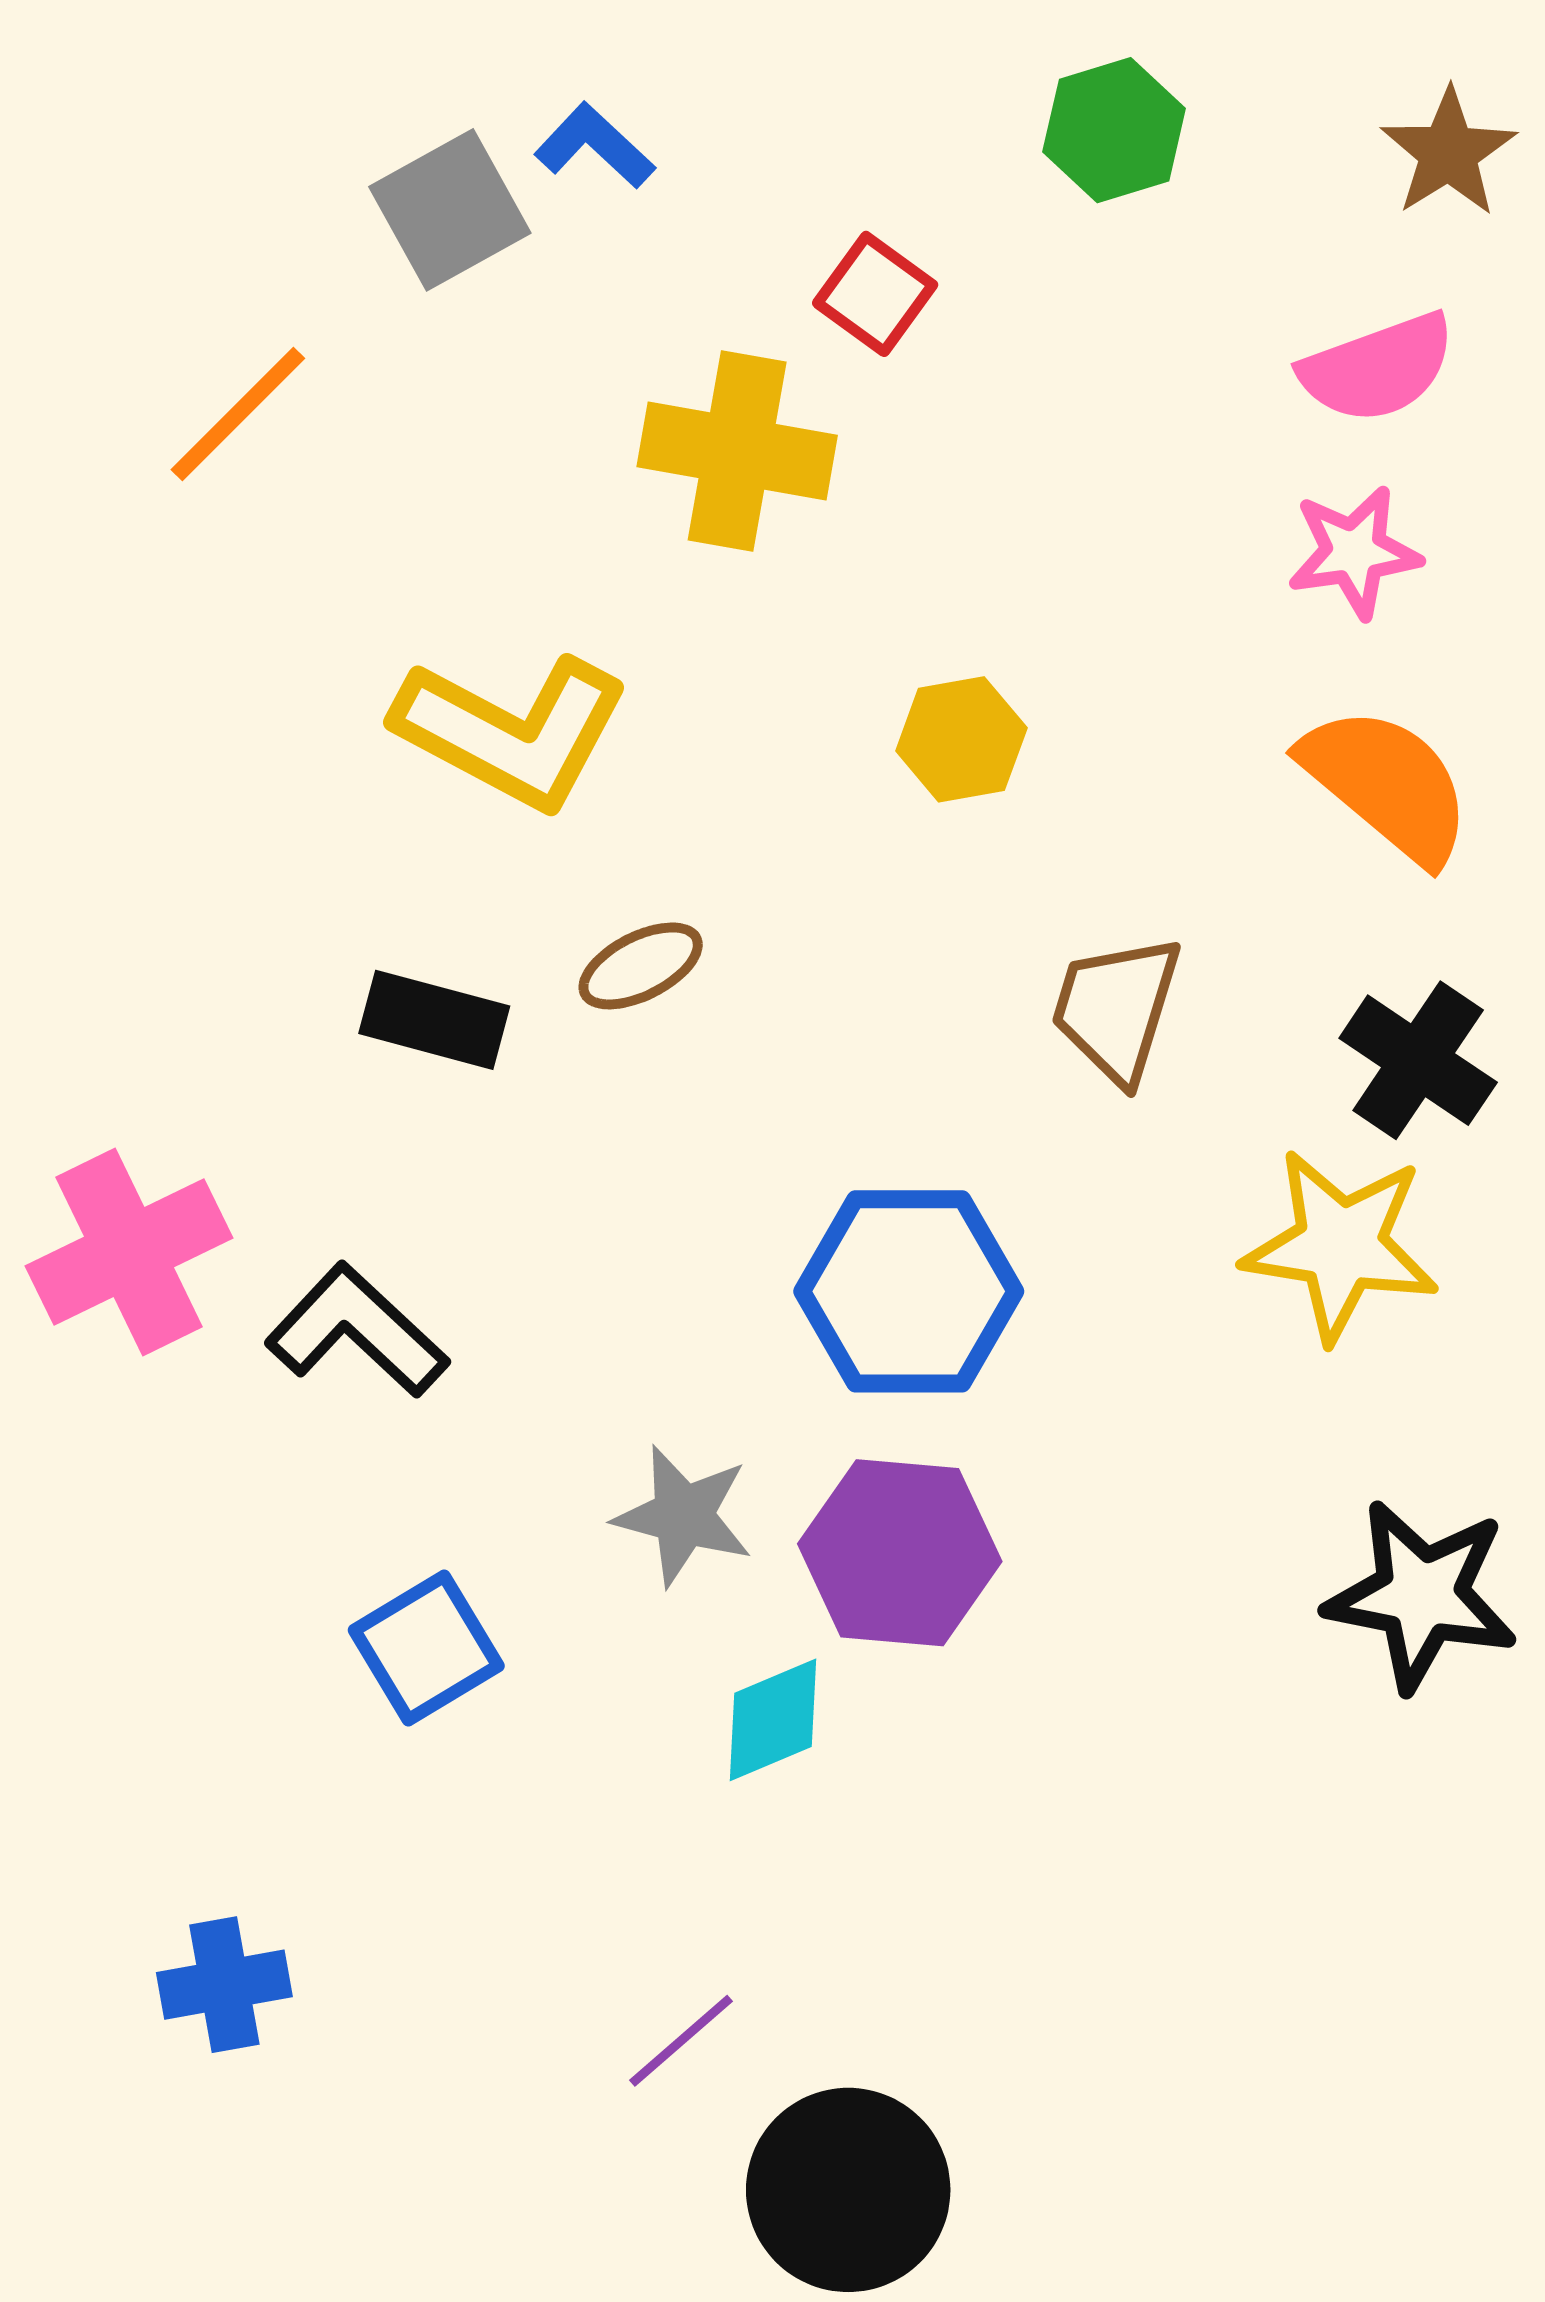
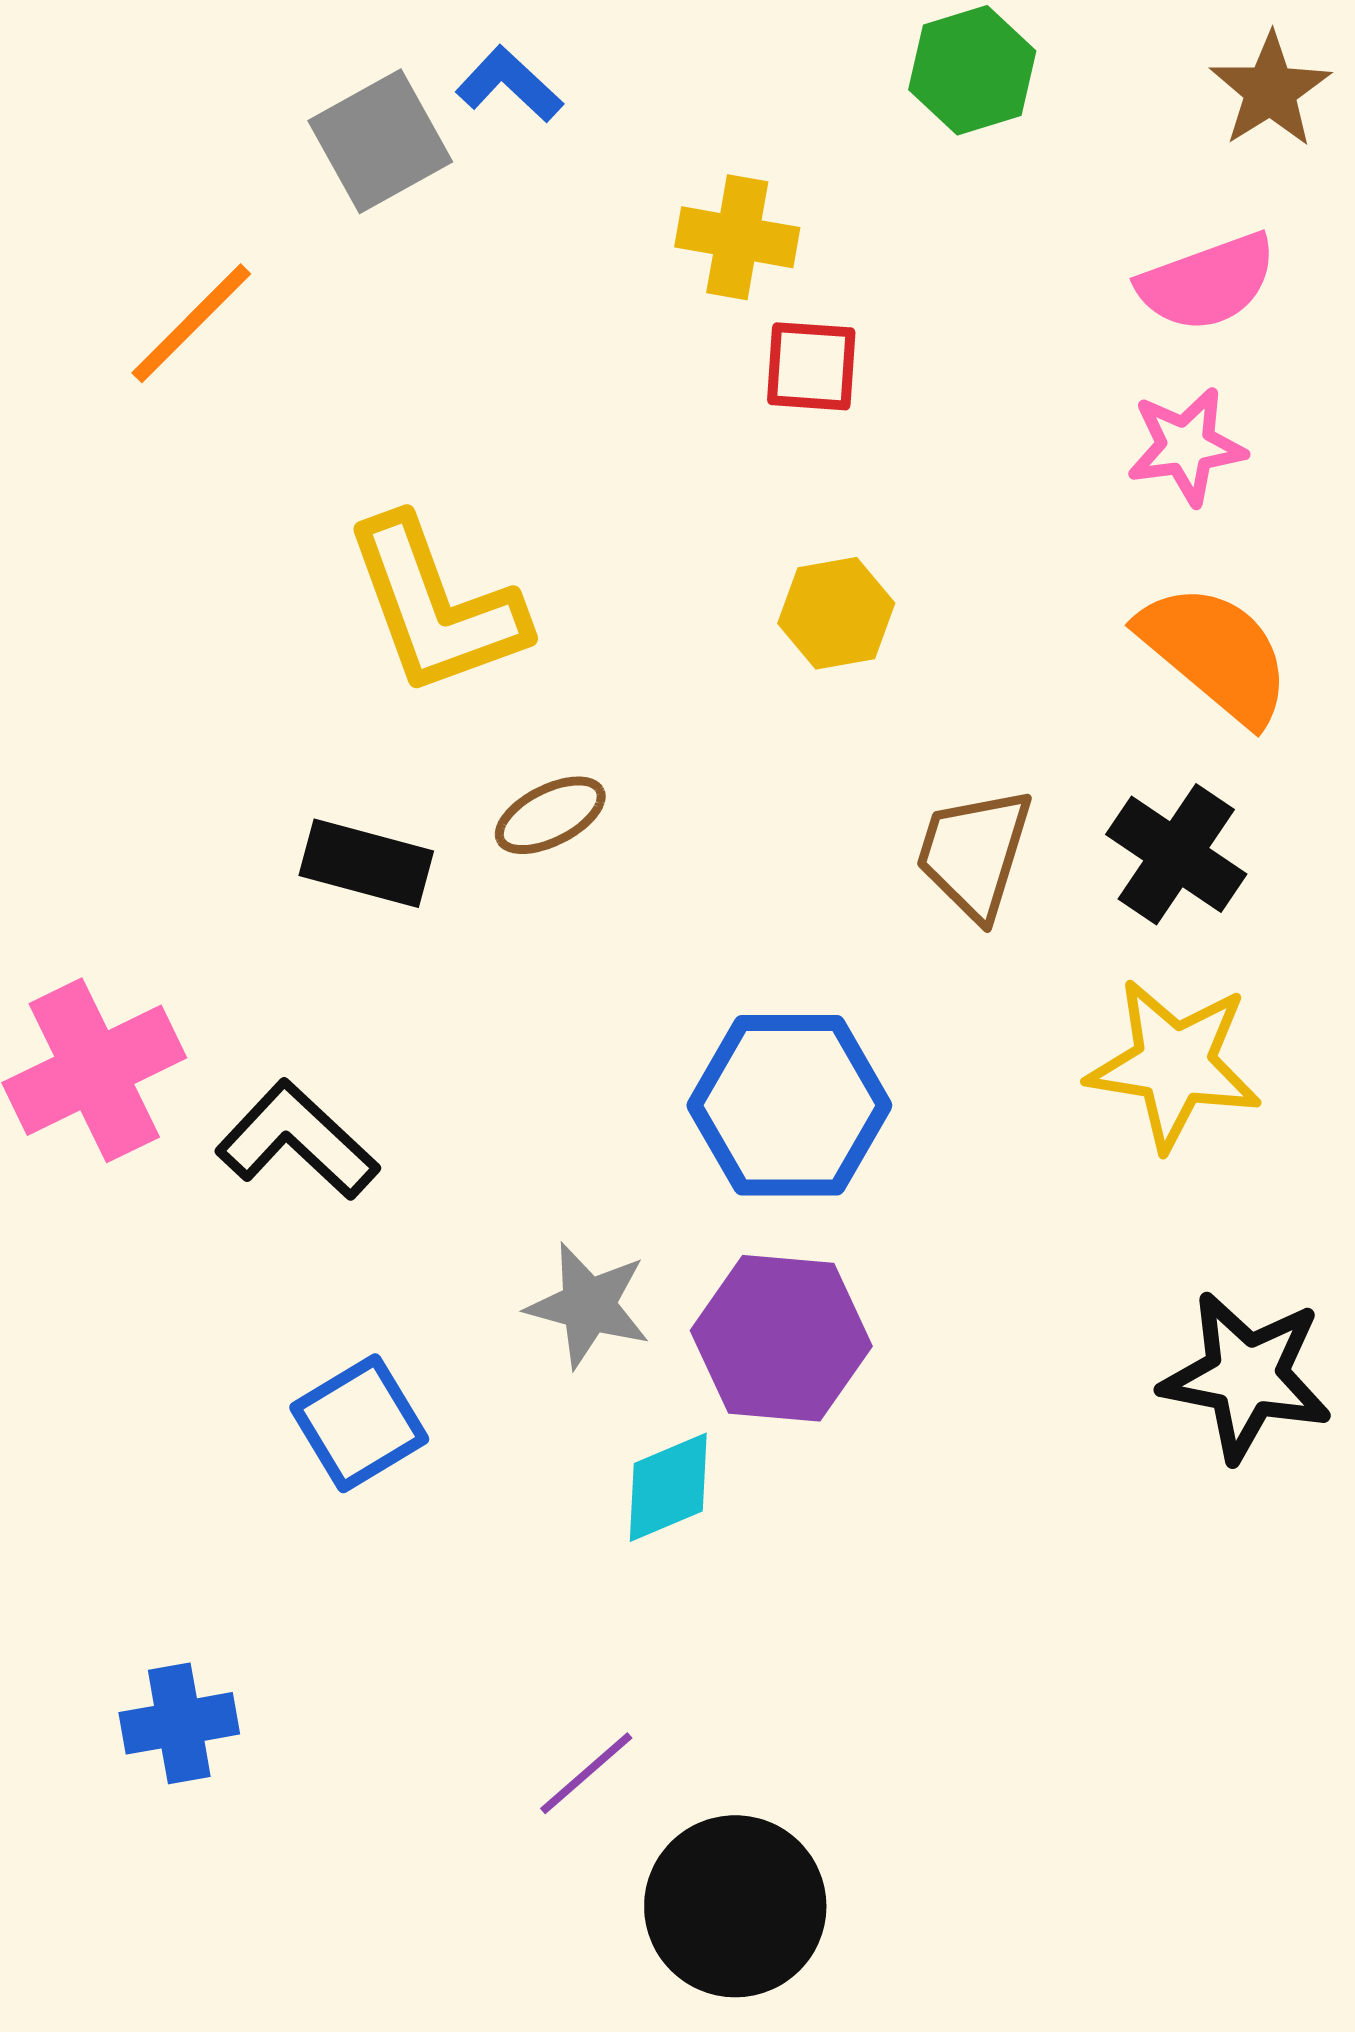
red square: (875, 294) -> (811, 366), moved, turned -32
yellow cross: (737, 451) -> (737, 237), moved, size x0.7
yellow L-shape: (512, 731) -> (435, 606), turned 42
black cross: (1418, 1060) -> (1176, 854), moved

